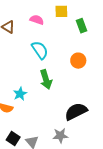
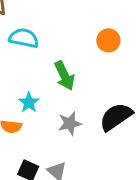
cyan semicircle: (40, 50) -> (24, 38), moved, turned -36
gray star: (60, 136) -> (70, 123), moved

